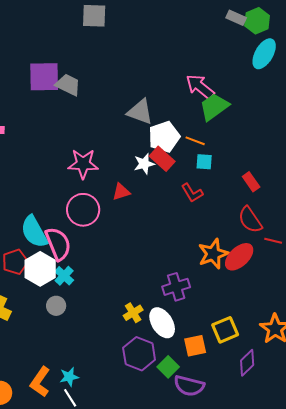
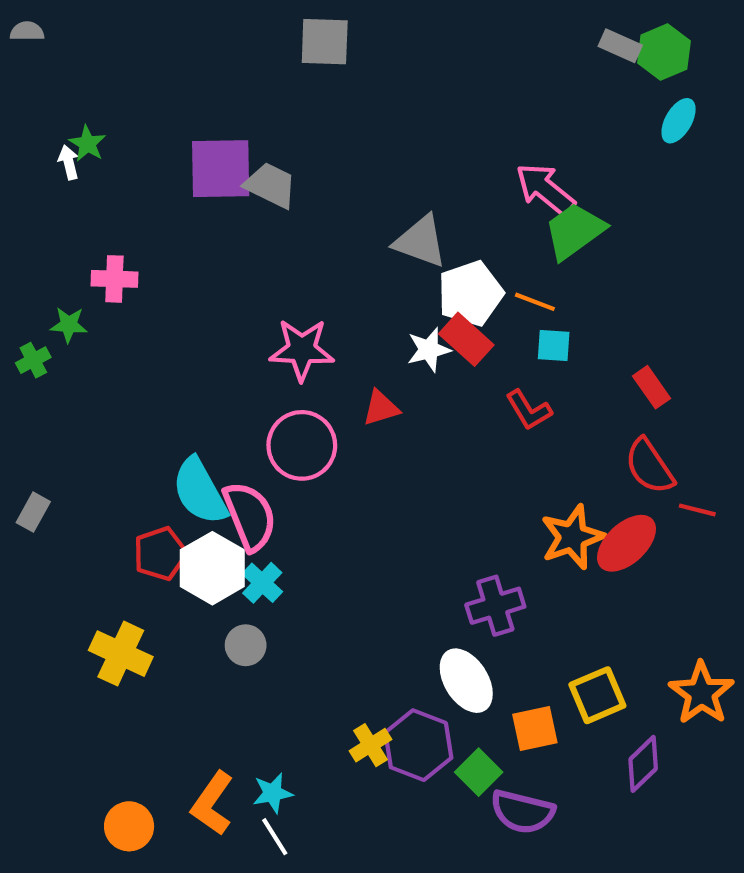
cyan ellipse: (264, 54) -> (679, 121), size x0.7
yellow cross: (133, 313) -> (370, 745), moved

